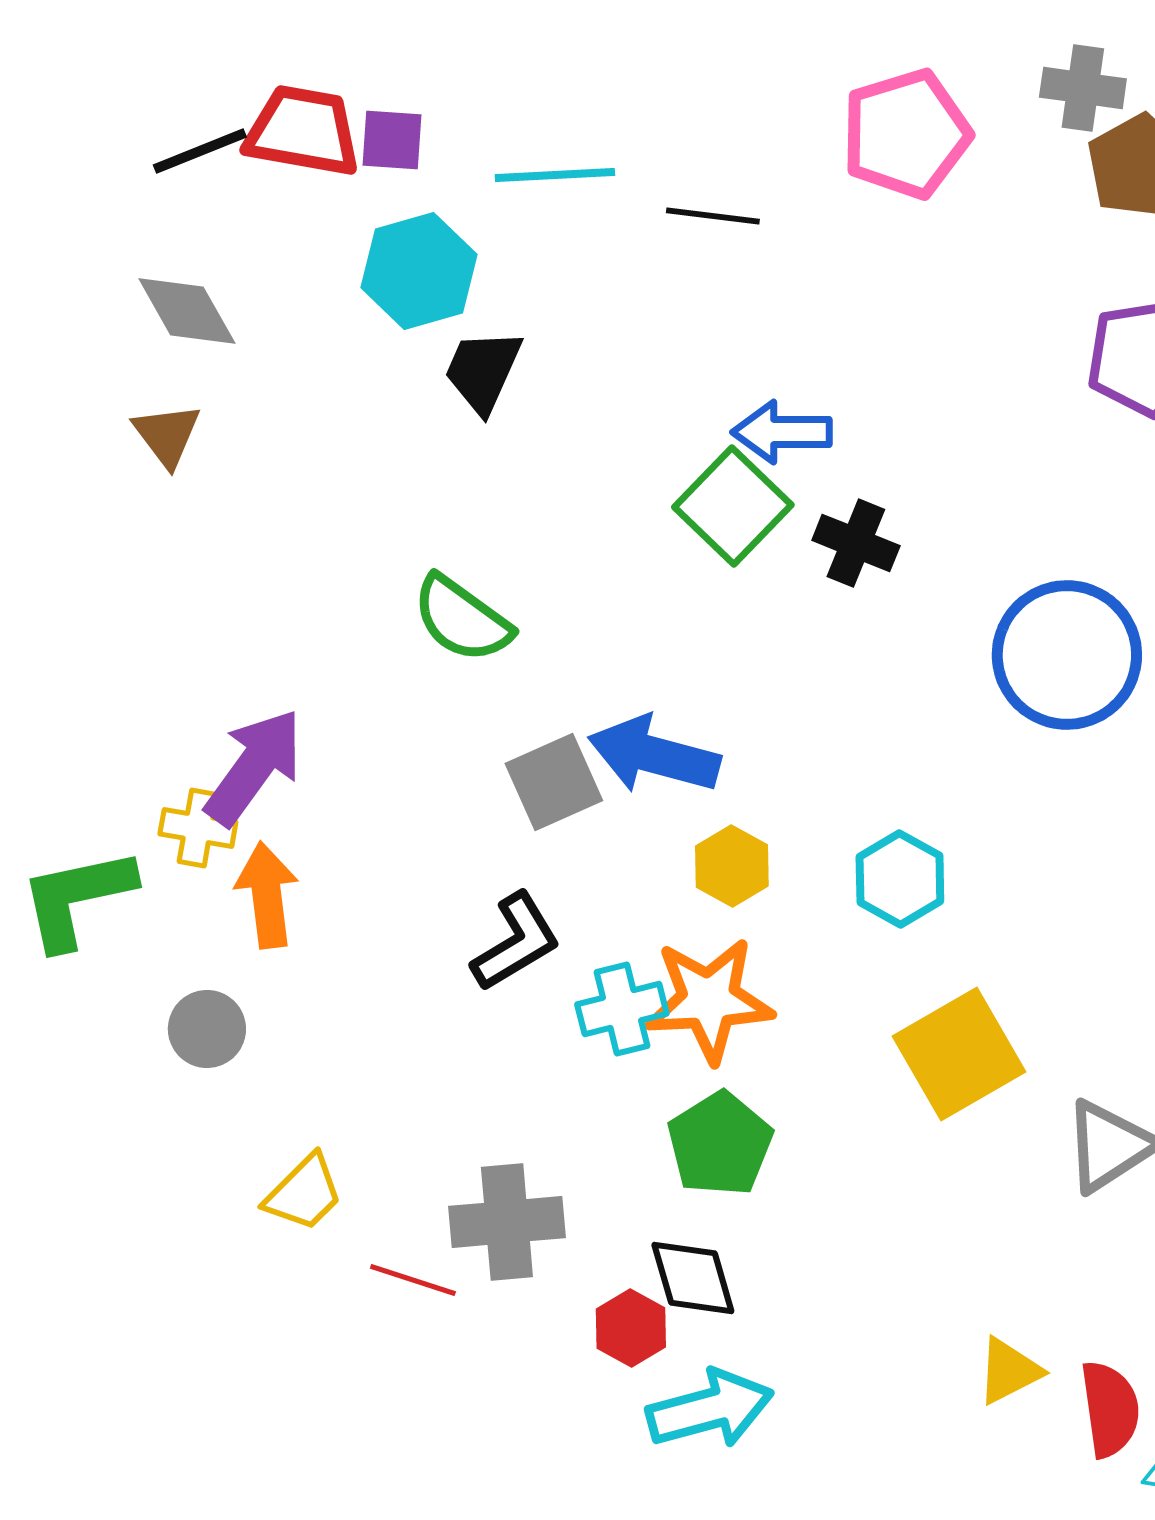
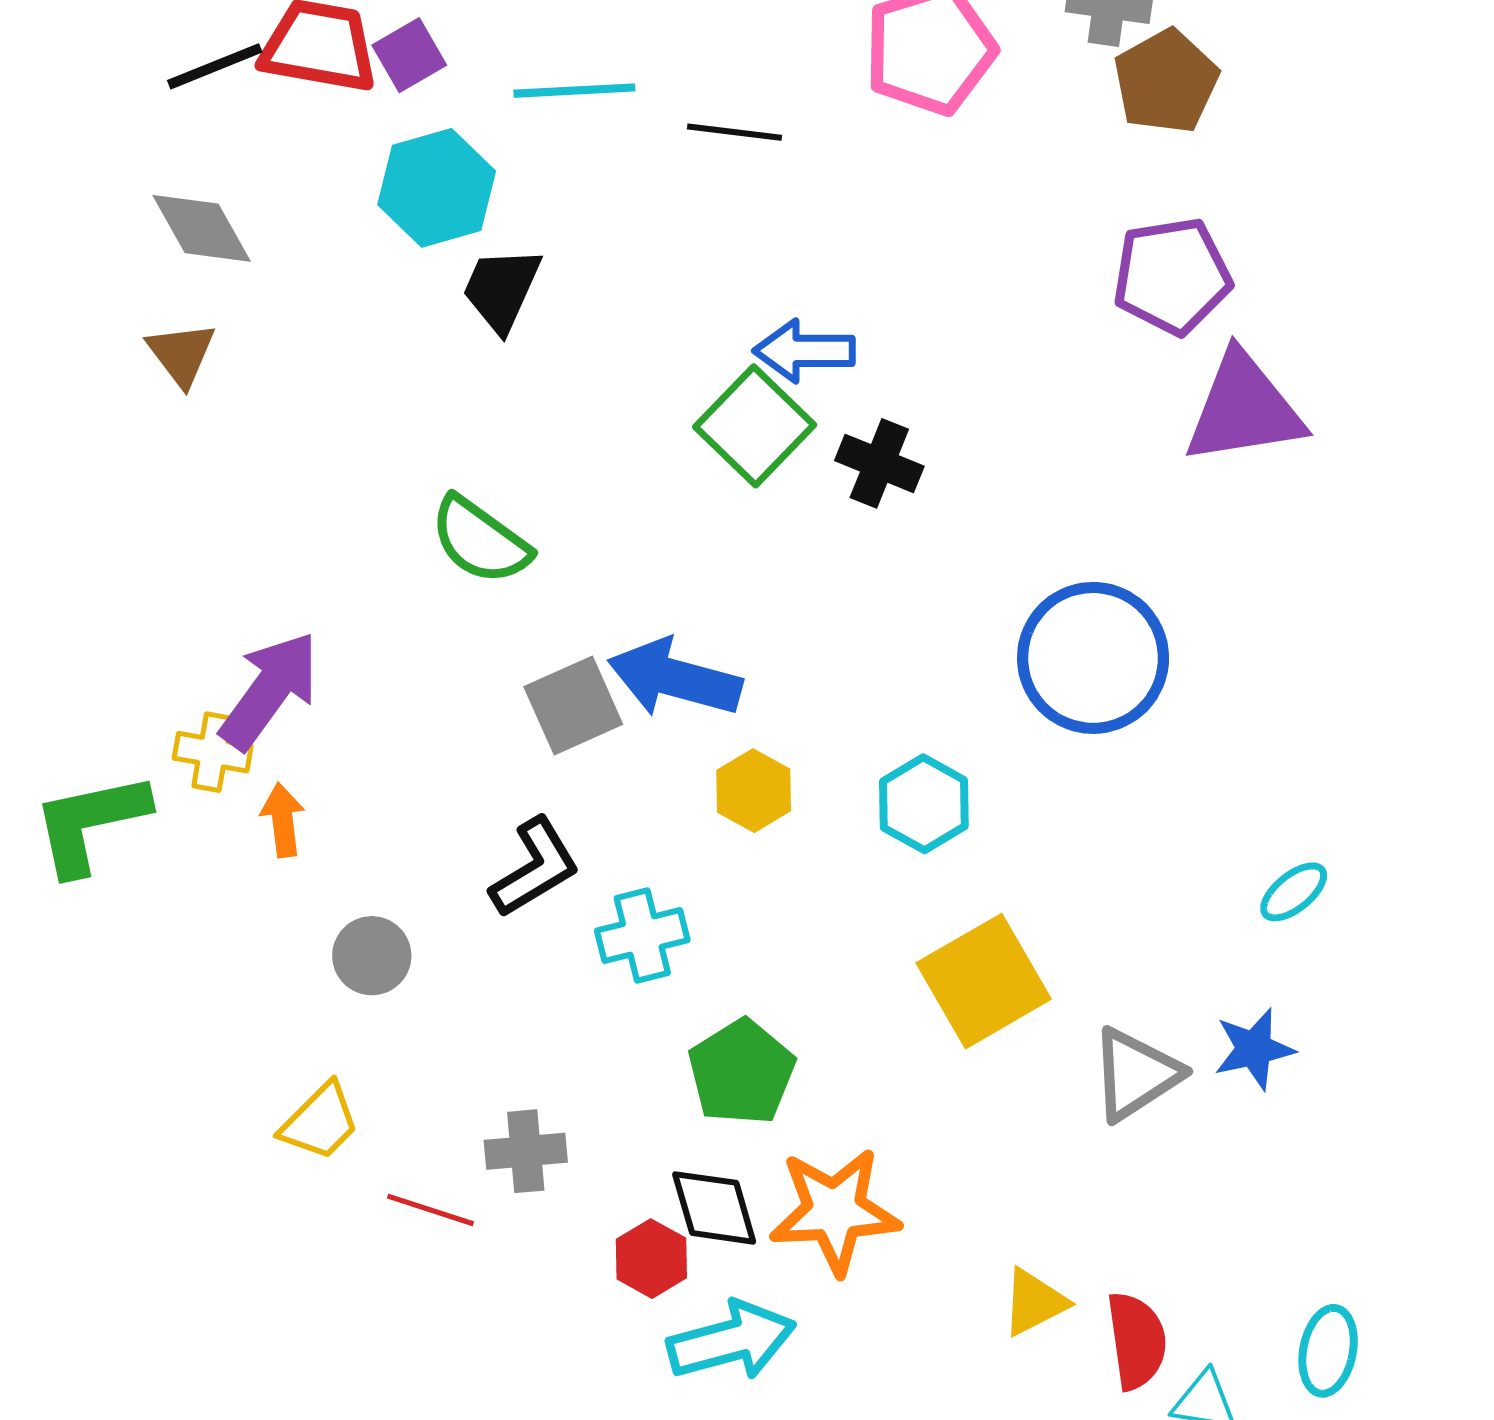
purple square: (392, 140) -> (409, 55), turned -34
blue circle: (1067, 655) -> (1093, 658), moved
orange arrow: (267, 895) -> (283, 820), size x0.7
orange star: (709, 1000) -> (835, 1211), moved
gray circle: (207, 1029) -> (372, 956), moved
gray cross: (507, 1222) -> (526, 1151), size x0.7

